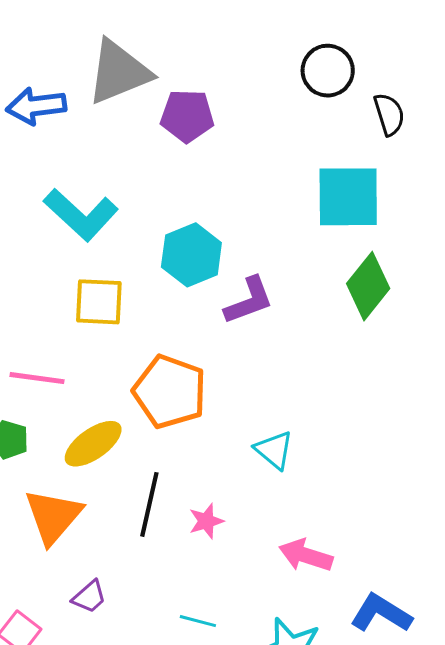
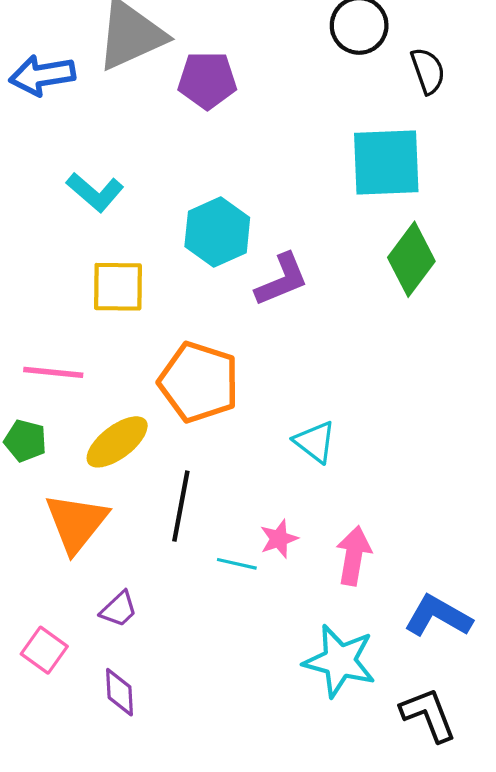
cyan L-shape: (81, 215) -> (95, 192), size x0.7
pink star: (206, 521) -> (279, 539), moved
pink arrow: (306, 555) -> (354, 556), turned 84
cyan line: (198, 621) -> (237, 564), moved

